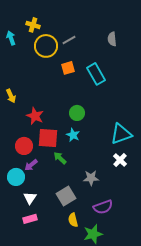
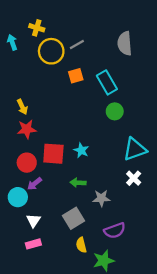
gray semicircle: (112, 39) -> (125, 43), size x1.5
yellow arrow: (11, 96) -> (22, 107), moved
green circle: (77, 113) -> (115, 111), moved
red star: (35, 116) -> (27, 129), moved, turned -30
green arrow: (60, 158) -> (78, 183), moved, turned -40

